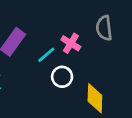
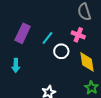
pink cross: (71, 43) -> (78, 35), moved

